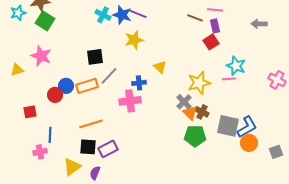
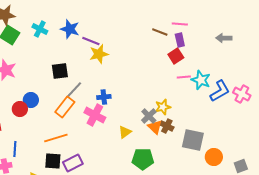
purple line: (138, 14) -> (91, 41), moved
cyan cross: (103, 15) -> (40, 29), moved
blue star: (122, 15) -> (70, 29), moved
yellow triangle: (160, 67) -> (125, 132), moved, turned 40
pink line: (229, 79) -> (184, 77), moved
yellow star: (199, 83) -> (163, 107), moved, size x0.7
orange rectangle: (87, 86) -> (65, 107), moved, turned -35
pink cross: (130, 101) -> (95, 115), turned 35
blue L-shape: (247, 127) -> (220, 91), moved
green pentagon: (195, 136) -> (143, 159), moved

